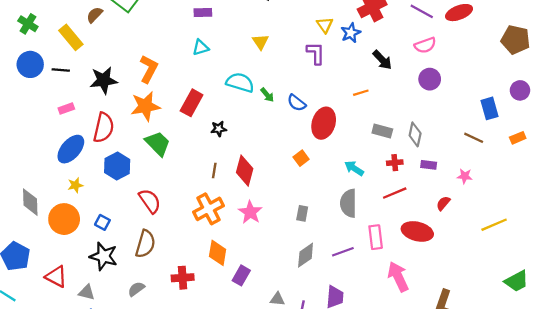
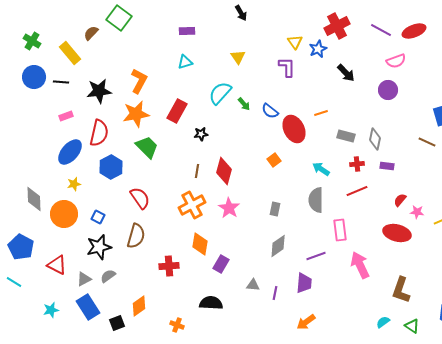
pink semicircle: (425, 45) -> (396, 61), moved
cyan semicircle: (240, 82) -> (220, 93), turned -65
orange line: (361, 93) -> (321, 113), moved
red ellipse: (324, 123) -> (294, 129), turned -44
pink star: (465, 176) -> (417, 212), moved
red ellipse: (417, 231) -> (397, 233), moved
purple line: (343, 252) -> (316, 256), moved
black star: (104, 256) -> (99, 247), turned -30
gray semicircle: (136, 289) -> (108, 276), moved
gray triangle: (87, 292) -> (84, 279), turned -42

